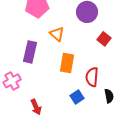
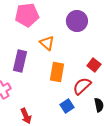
red square: (104, 39) -> (94, 65), moved
red semicircle: (92, 77) -> (82, 86), turned 42

